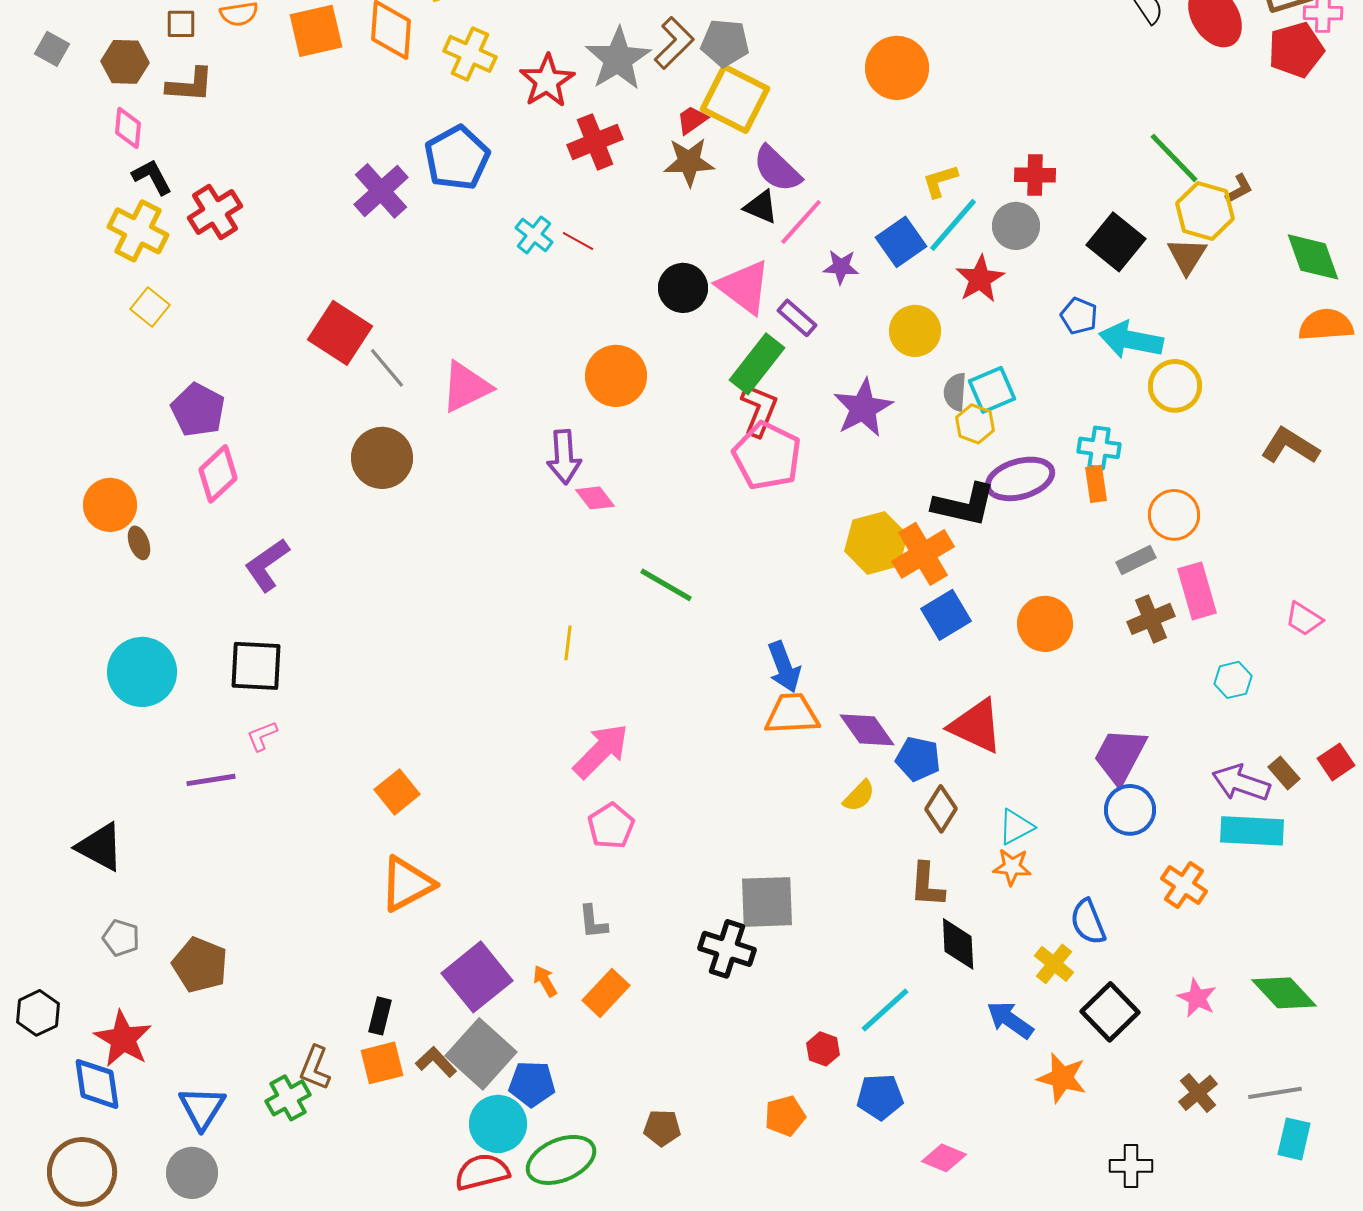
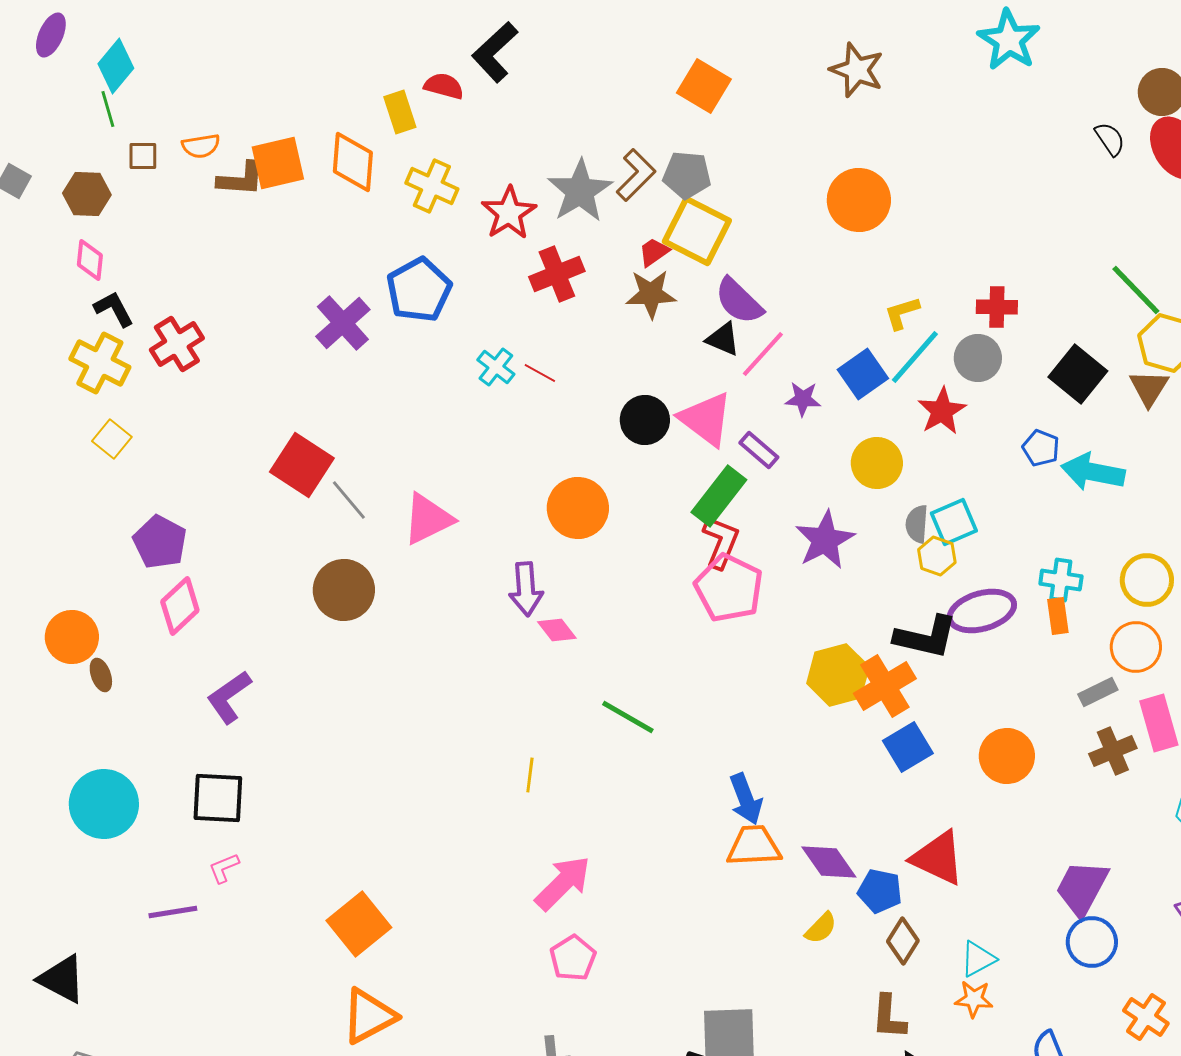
brown L-shape: (190, 85) -> (241, 179), moved
yellow circle: (1175, 386) -> (1147, 580), moved
orange square: (397, 792) -> (359, 924), size x1.4

